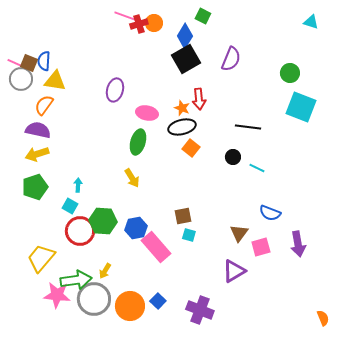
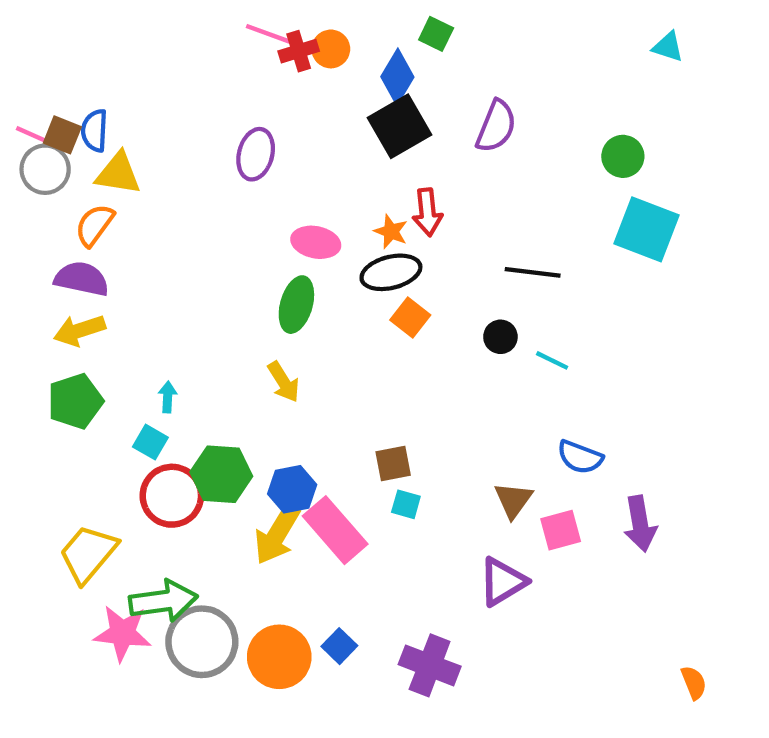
purple ellipse: (115, 90) -> (256, 154), moved
yellow arrow: (105, 271) -> (277, 534), moved, size x1.8

